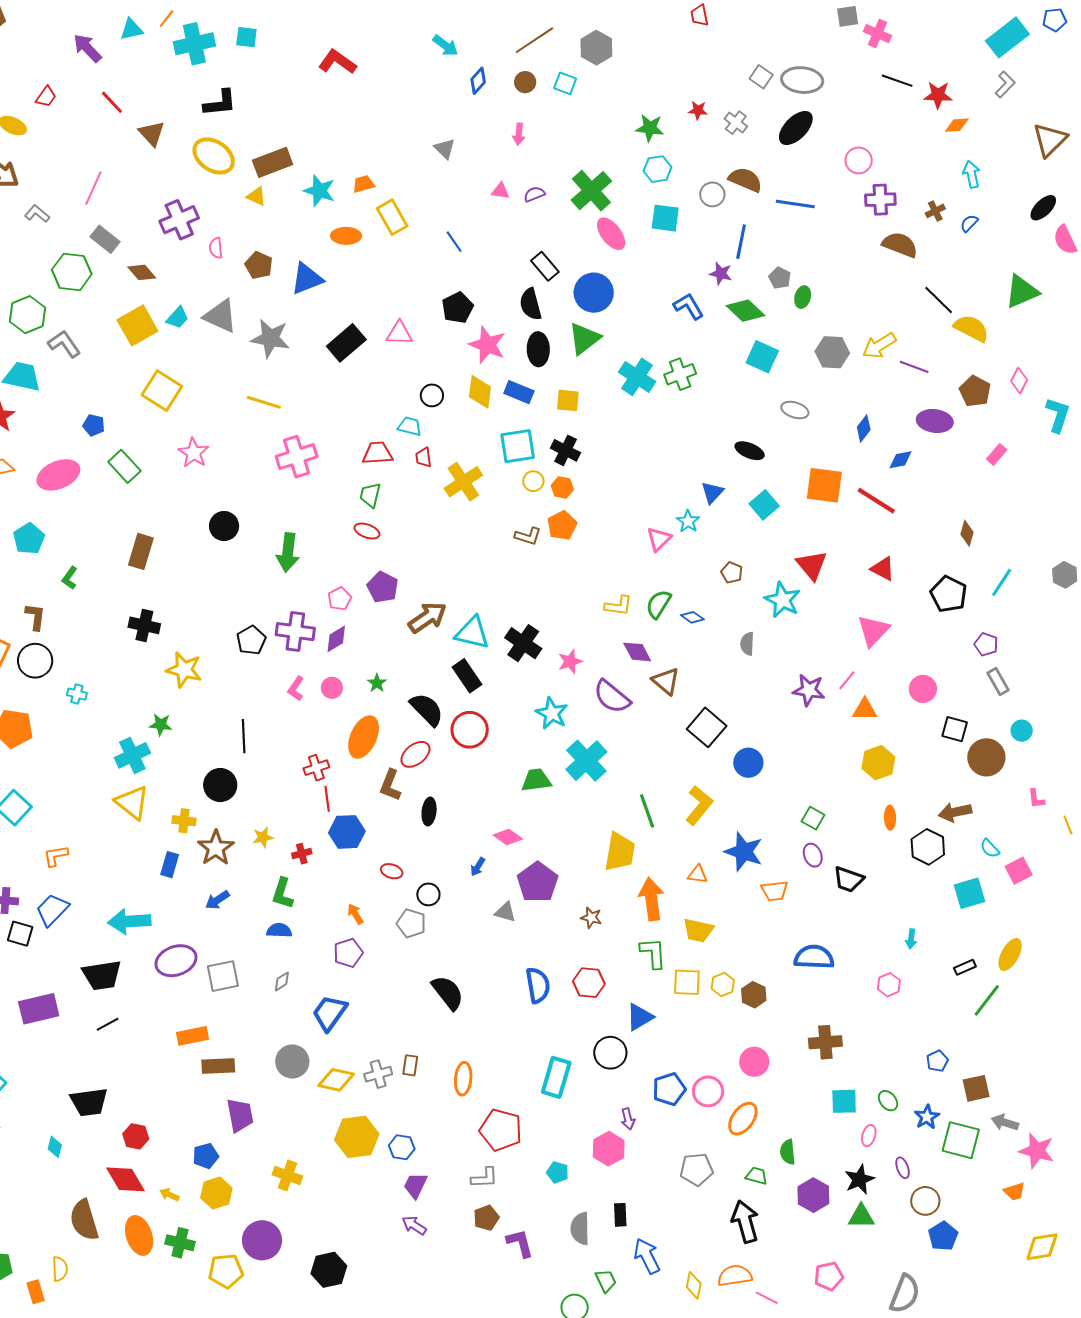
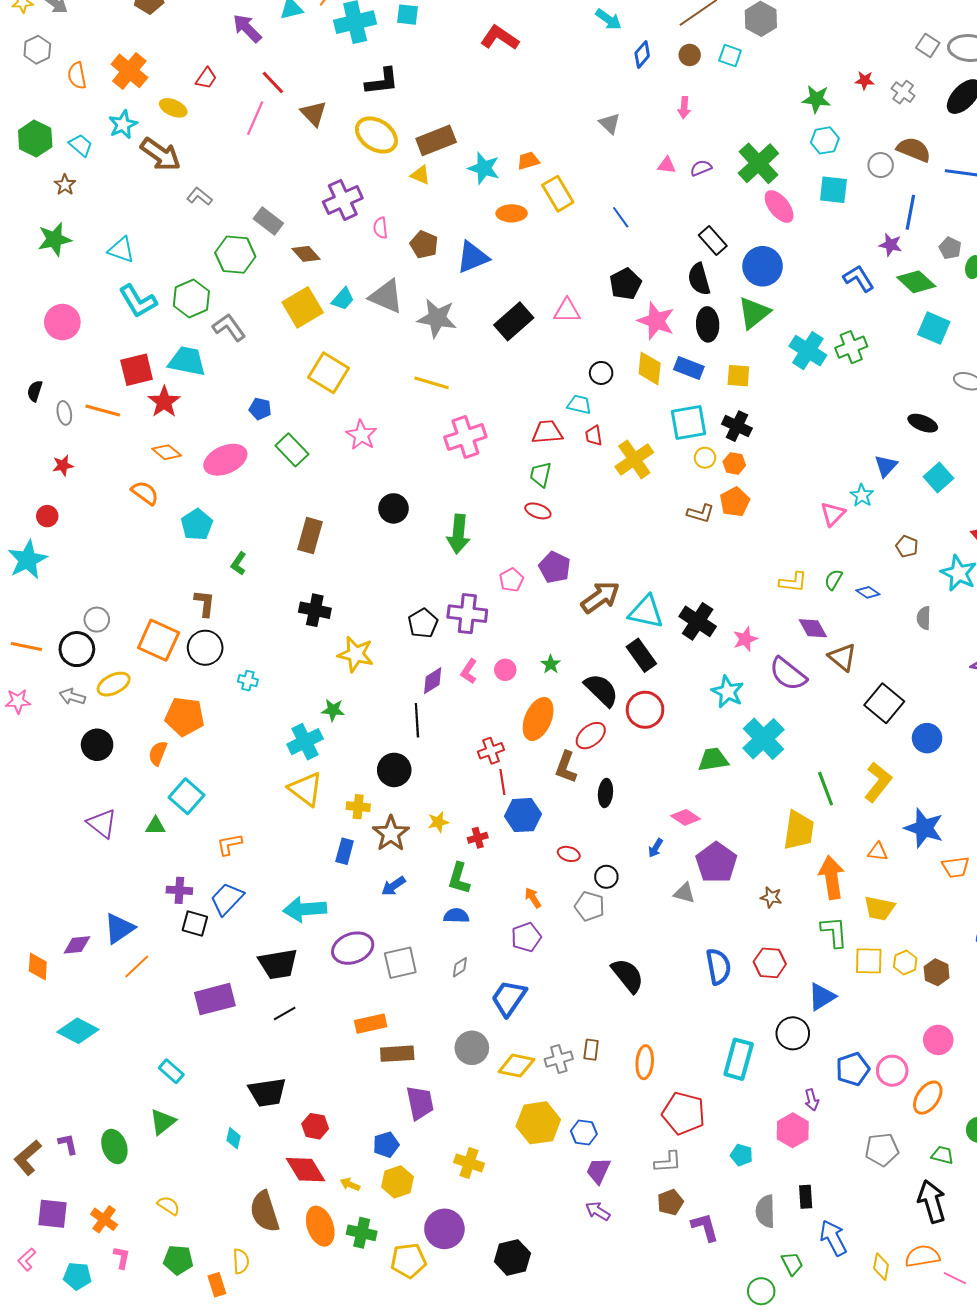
pink line: (93, 188) -> (255, 118), moved
green semicircle: (658, 604) -> (833, 580), size x0.7
purple diamond: (336, 639) -> (433, 681), moved

